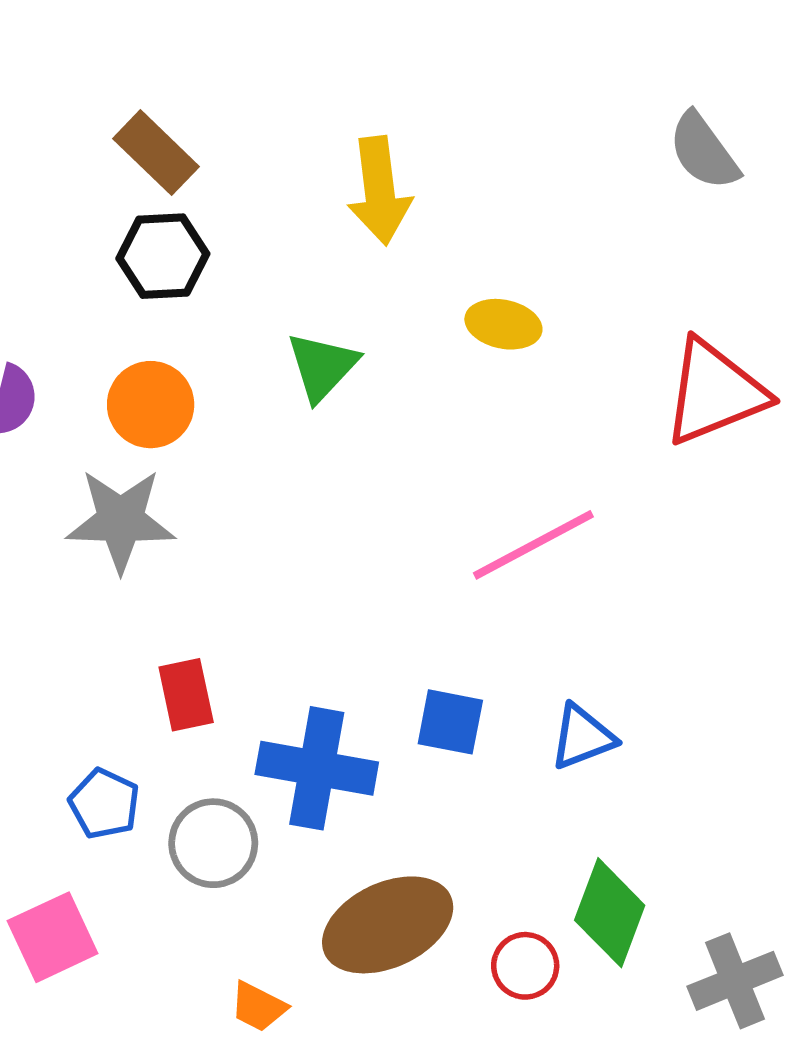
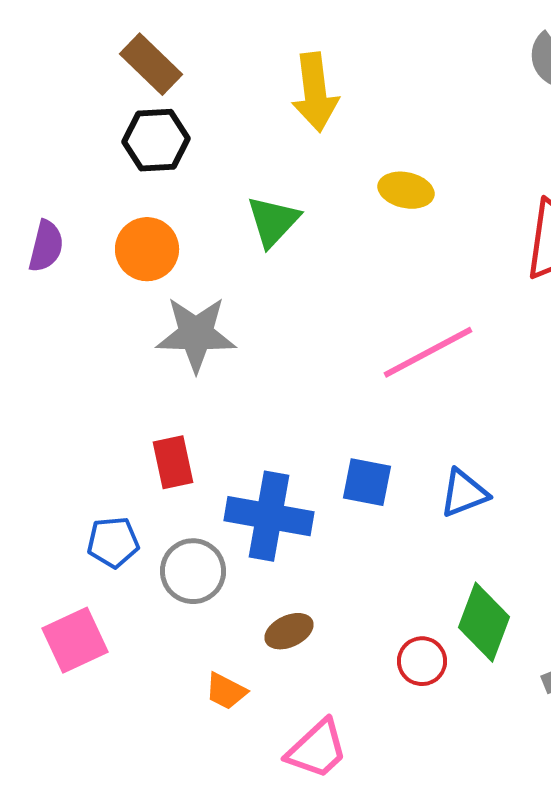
gray star: (121, 520) -> (196, 334), moved
blue pentagon: (104, 804) -> (113, 542), turned -30
brown ellipse: (388, 925) -> (289, 631), moved, size x0.5

